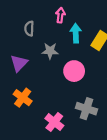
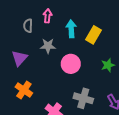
pink arrow: (60, 15) -> (48, 16), moved

